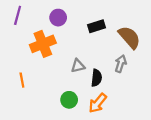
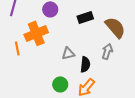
orange line: (22, 80) -> (17, 48), moved

